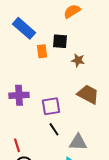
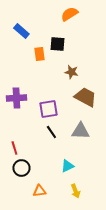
blue rectangle: (24, 28) -> (21, 31), size x0.7
brown star: (78, 60) -> (71, 72), moved
gray triangle: (78, 142) -> (80, 131), moved

